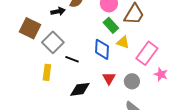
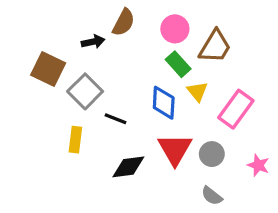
yellow triangle: (123, 42) -> (197, 91), turned 32
pink star: (161, 74) -> (258, 165), moved
red triangle: (109, 78) -> (175, 149), size x1.6

